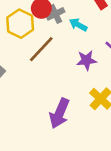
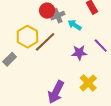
yellow hexagon: (20, 24) -> (27, 37), moved

